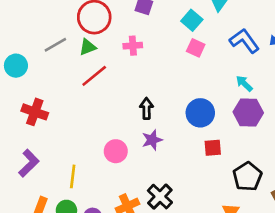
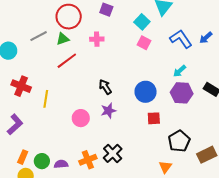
cyan arrow: (244, 83) -> (179, 71), turned -88
black arrow: (147, 108) -> (105, 87), turned -35
yellow line: (73, 176) -> (46, 99), moved

